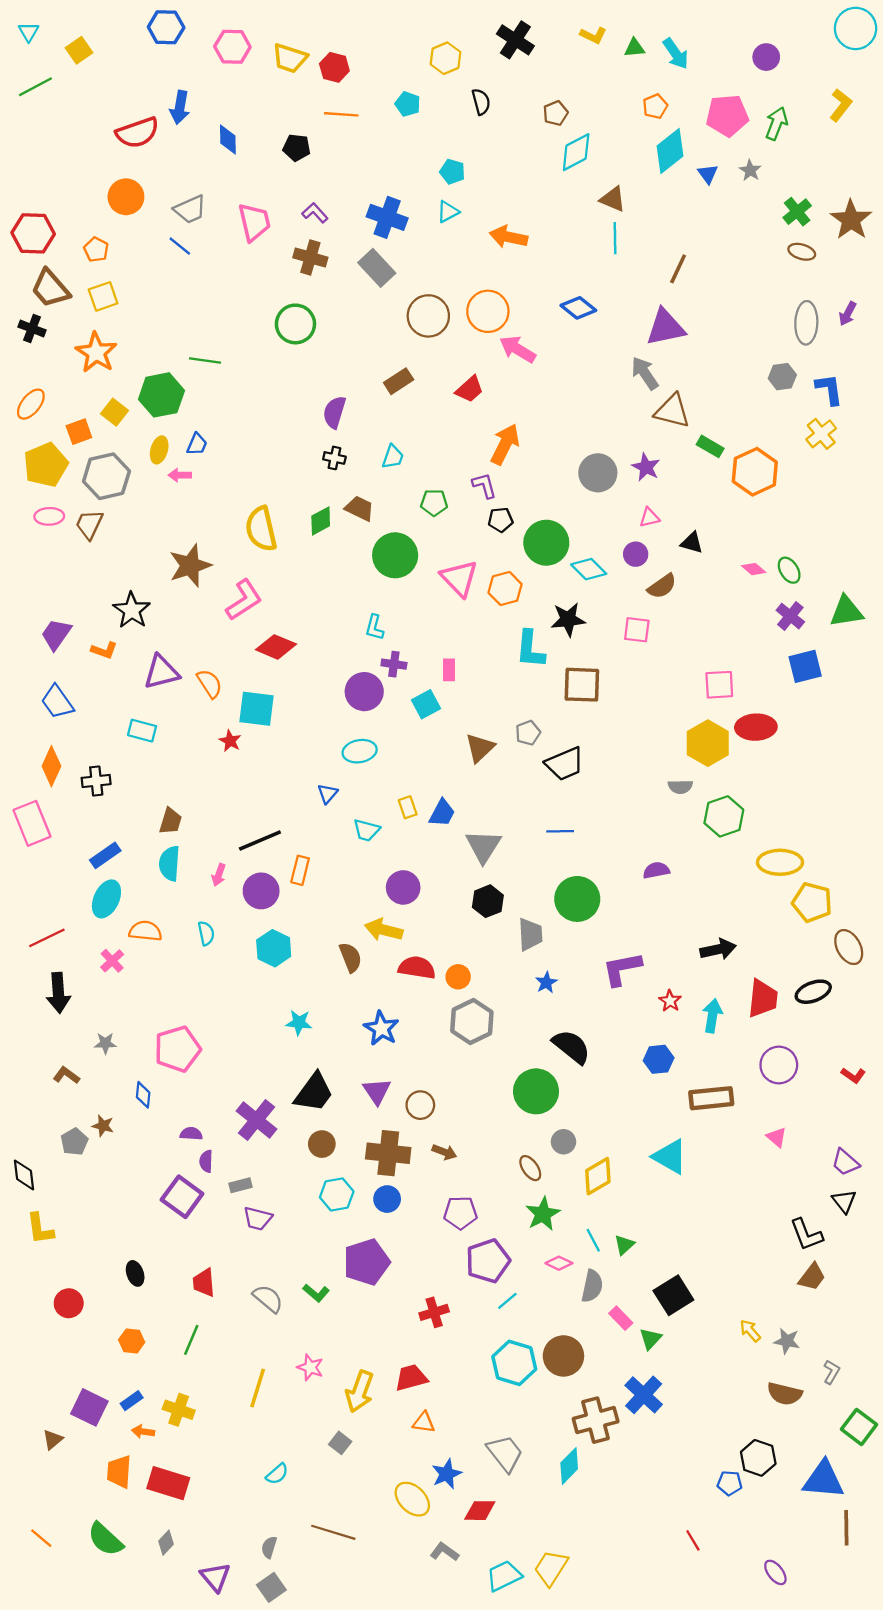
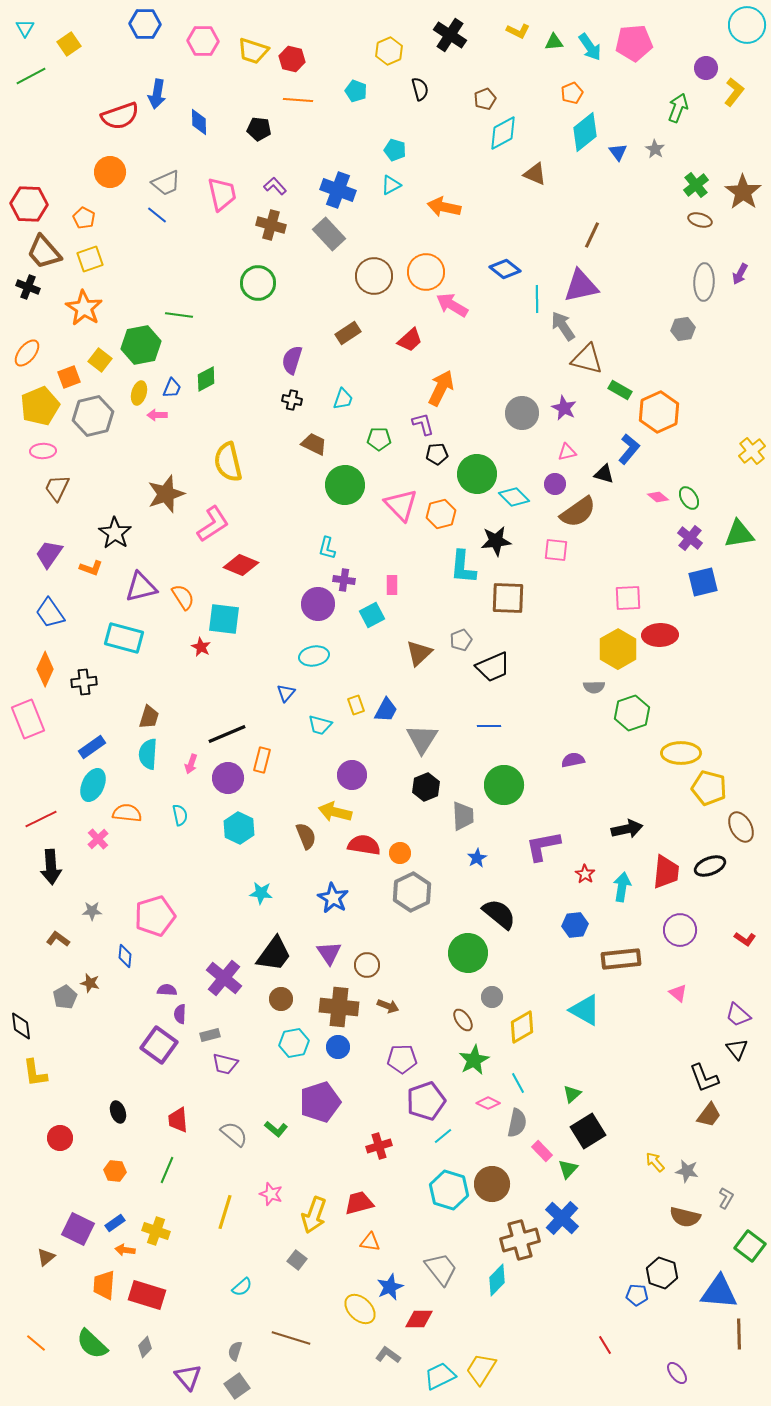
purple circle: (766, 57) -> (706, 68), moved
pink pentagon: (727, 115) -> (634, 43), moved
cyan line: (615, 238) -> (537, 299), moved
blue L-shape: (829, 389) -> (629, 449), moved, turned 48
yellow cross: (821, 434) -> (752, 451), moved
green diamond: (321, 521) -> (206, 379), moved
brown trapezoid: (89, 524) -> (57, 488), moved
brown semicircle: (662, 586) -> (578, 512), size x1.4
cyan rectangle: (142, 731) -> (124, 638), size x1.5
green triangle: (624, 1245) -> (572, 1094), moved

